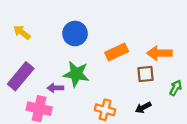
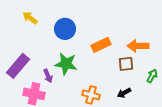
yellow arrow: (22, 32) -> (30, 18), moved
purple arrow: (55, 88) -> (48, 76), turned -112

